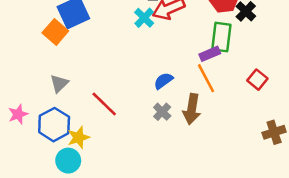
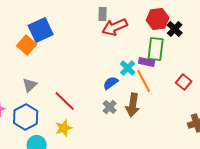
cyan cross: (144, 18) -> (128, 68), moved
purple rectangle: (210, 54) -> (147, 62), turned 35
yellow star: (79, 137) -> (64, 128), moved

